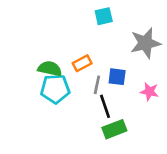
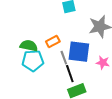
blue square: (117, 77) -> (79, 52), size x1.6
gray line: (97, 85) -> (64, 58), turned -32

